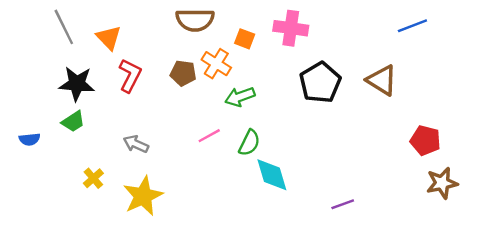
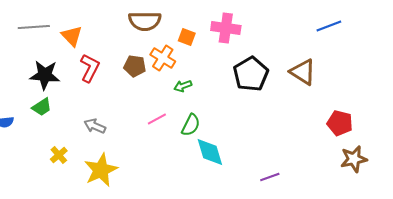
gray line: (64, 27) -> (34, 27), turned -68
green arrow: (240, 97) -> (183, 86), size x0.7

